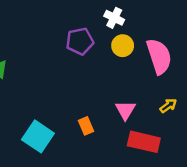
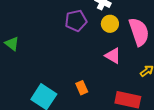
pink triangle: (125, 110) -> (113, 56), moved, turned -30

